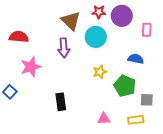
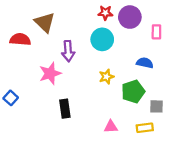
brown triangle: (71, 21) -> (45, 22), moved
pink star: (31, 67) -> (50, 73), moved
green pentagon: (125, 86) -> (133, 92), turned 30

